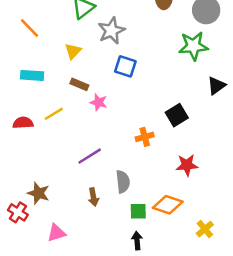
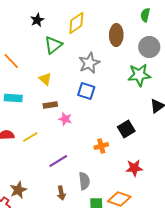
gray star: (111, 31) -> (89, 63), moved
yellow triangle: (73, 51) -> (45, 79), turned -32
brown rectangle: (79, 84) -> (50, 105), turned -32
yellow line: (54, 114) -> (30, 137), moved
brown star: (38, 193) -> (18, 190), turned 30

